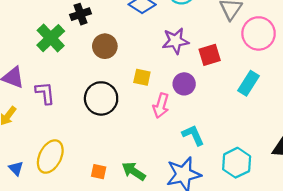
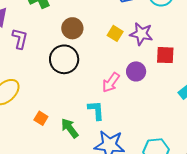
brown circle: (105, 46) -> (72, 28), moved
yellow square: (142, 77) -> (115, 33), moved
cyan L-shape: (193, 135) -> (96, 110), moved

